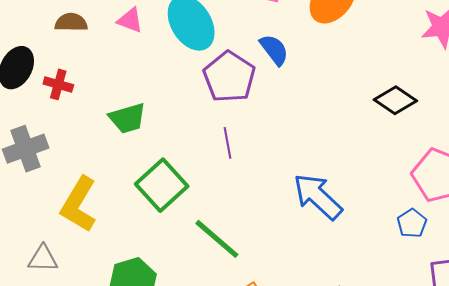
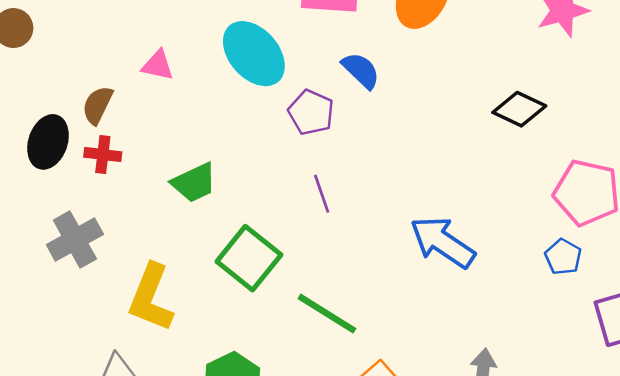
pink triangle: (130, 20) -> (158, 65), moved
brown semicircle: (71, 22) -> (97, 105), moved, turned -56
purple pentagon: (229, 77) -> (311, 112), size x0.7

